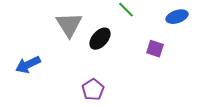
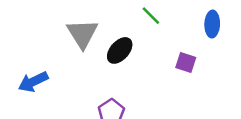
blue ellipse: (177, 17) -> (212, 24), turned -70

